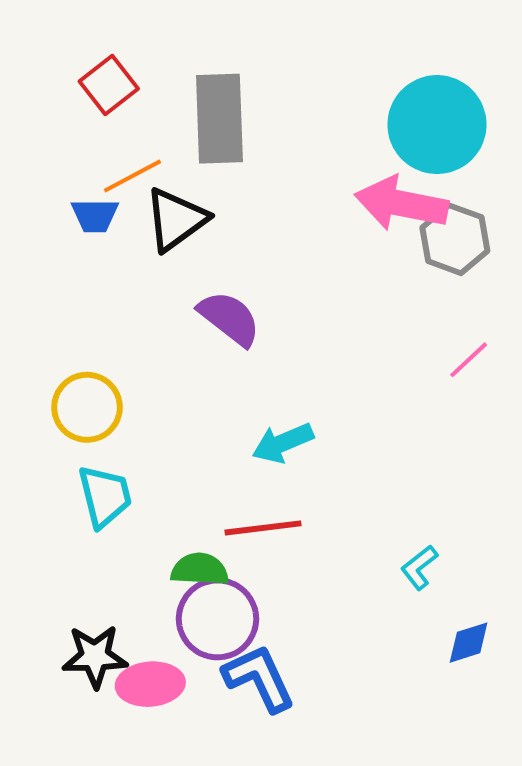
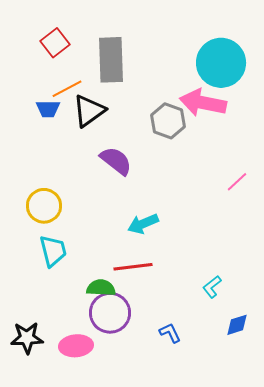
gray hexagon: (455, 239) -> (168, 121), moved
black star: (95, 656) -> (27, 338), moved
blue L-shape: (259, 678) -> (170, 333), moved, size x0.6

